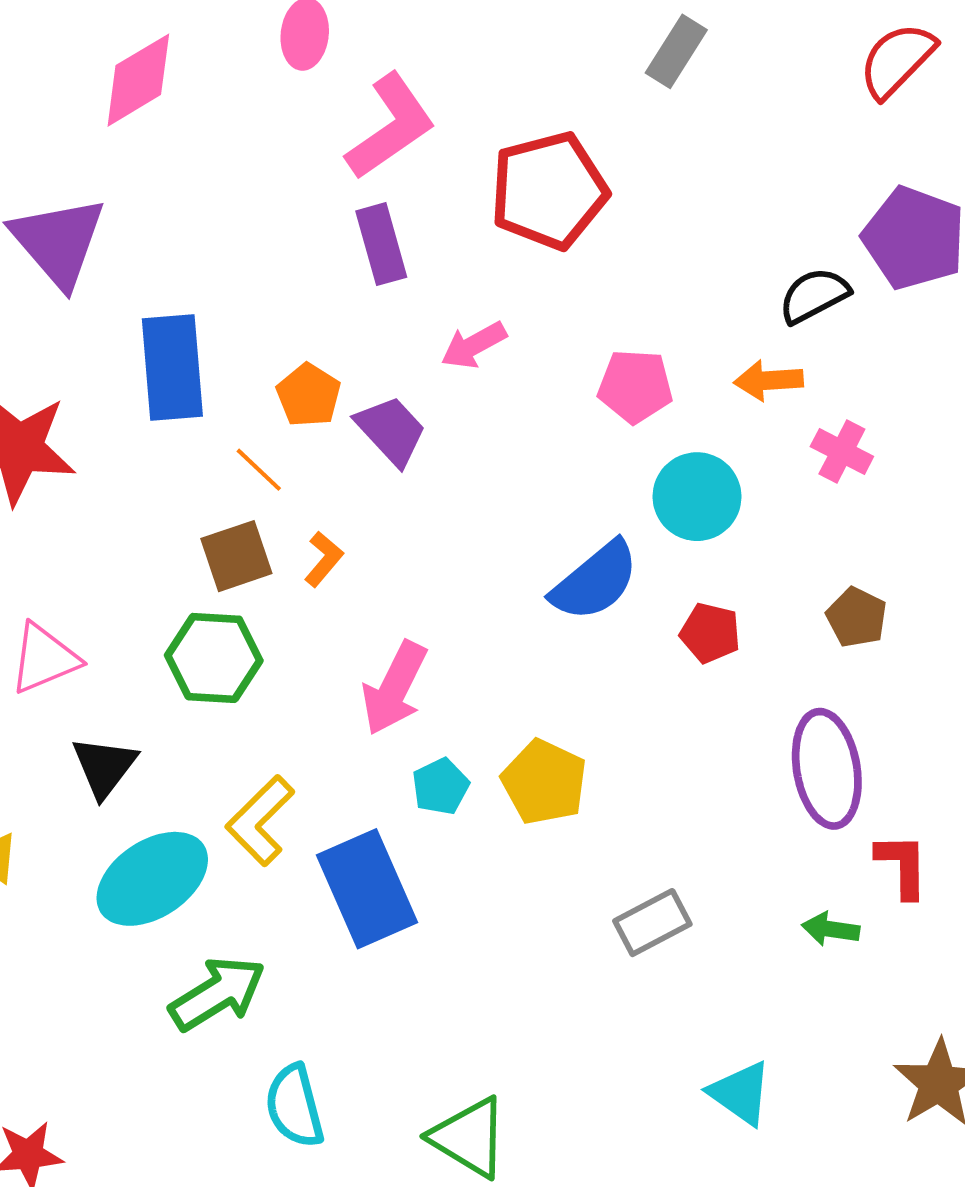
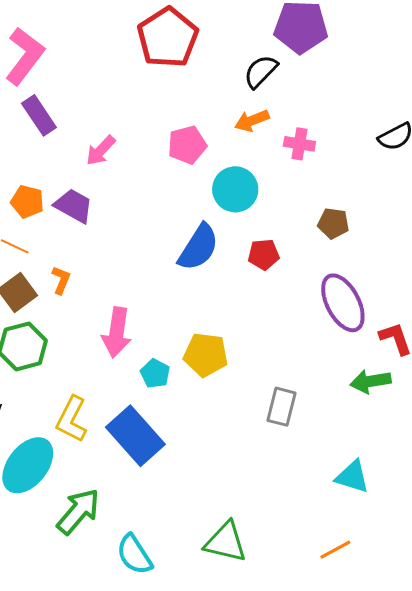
red pentagon: (549, 191) -> (168, 38), moved
gray rectangle: (652, 923) -> (282, 407), turned -30
green arrow: (831, 929) -> (371, 381), size x1.4

